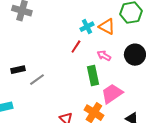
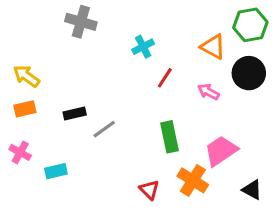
cyan cross: (87, 27) -> (143, 47), moved
black circle: (135, 55) -> (249, 73), moved
green rectangle: (93, 76) -> (170, 137), moved

